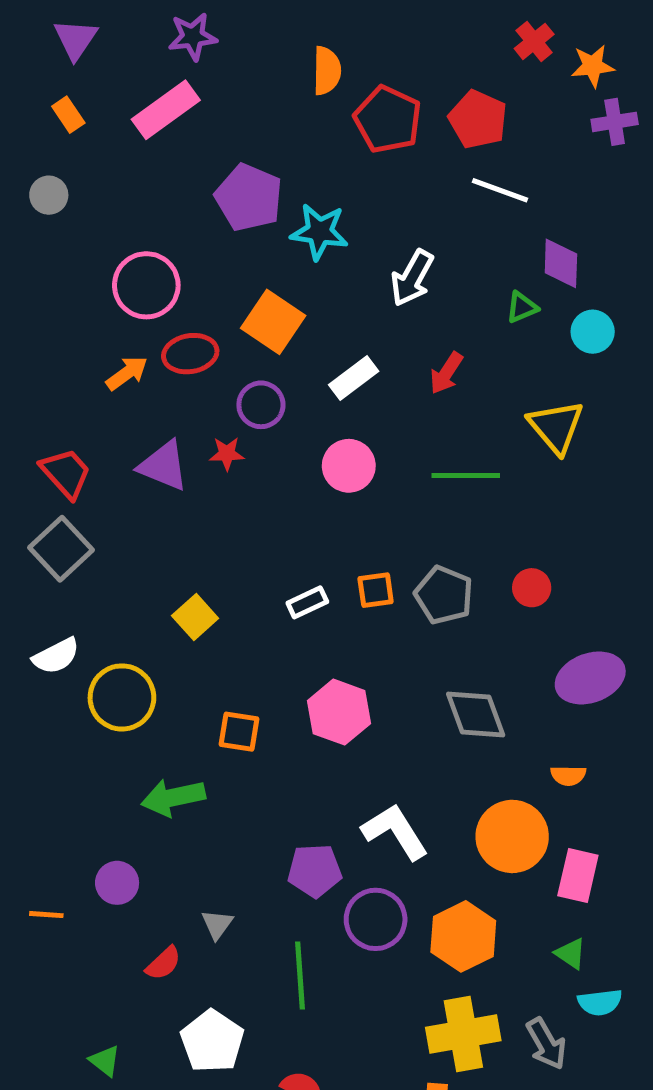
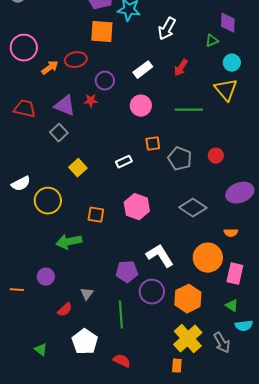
pink circle: (146, 285) -> (24, 48), moved
orange square: (273, 322) -> (102, 32), moved, turned -30
cyan circle: (593, 332) -> (232, 63), moved
red trapezoid: (66, 473) -> (25, 109), turned -35
gray square: (61, 549) -> (59, 133), moved, size x0.7
orange square: (376, 590) -> (153, 144), moved
gray diamond: (476, 715) -> (193, 208), turned -36
yellow cross: (463, 1034) -> (188, 339), turned -32

